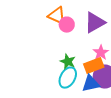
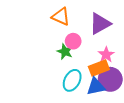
pink circle: (67, 25) -> (73, 41), moved
green star: (68, 62) -> (65, 52), moved

